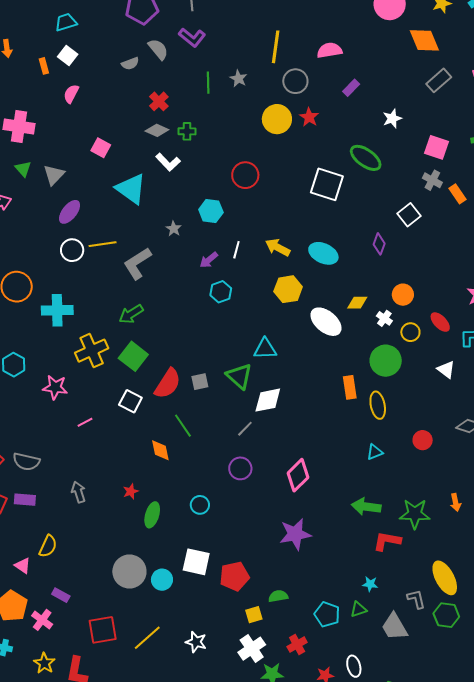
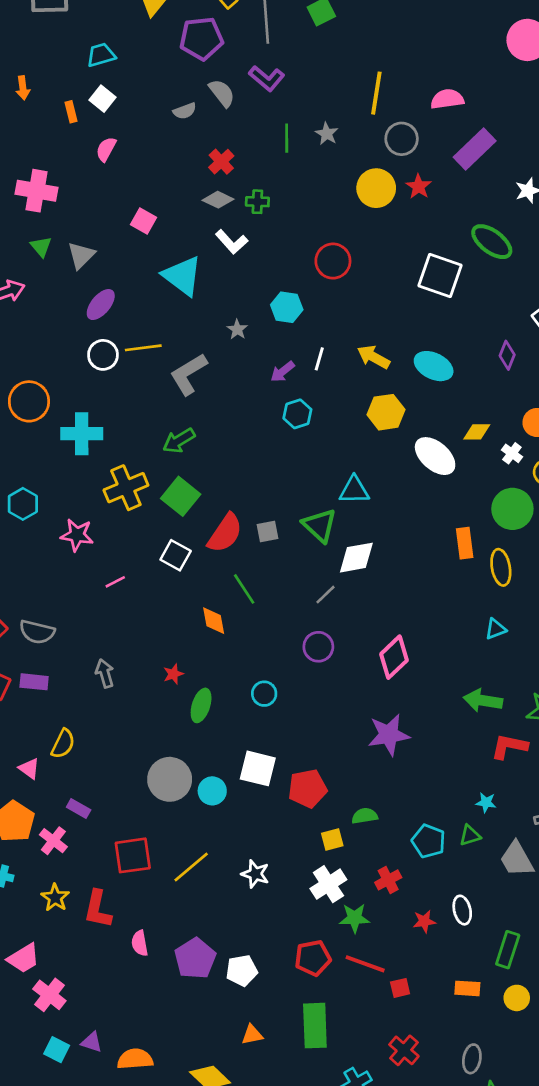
purple rectangle: (351, 88) -> (475, 149), size x1.8

